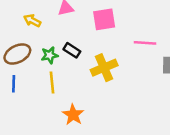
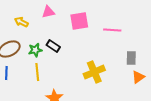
pink line: (145, 43) -> (112, 30), moved
yellow cross: (104, 68) -> (94, 72), moved

